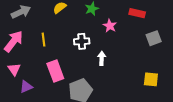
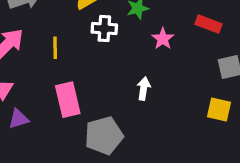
white cross: (82, 41) -> (104, 29), moved
yellow square: (151, 79) -> (219, 109), moved

